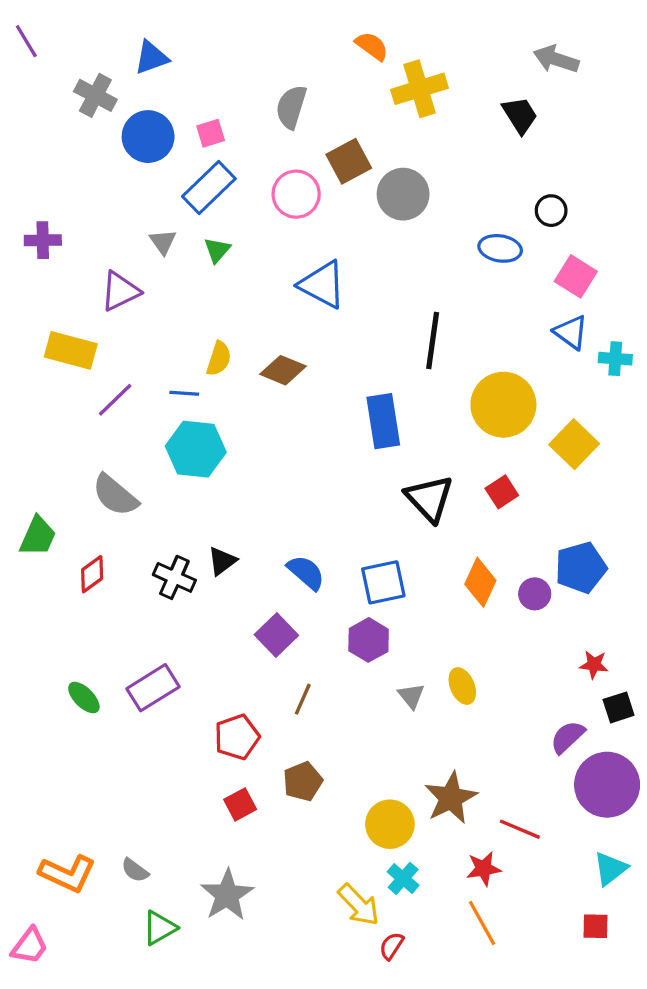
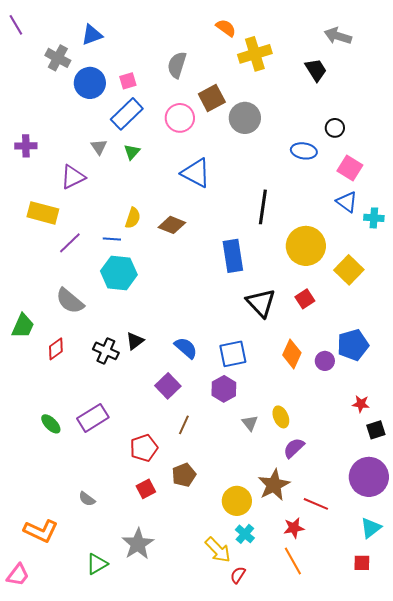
purple semicircle: (568, 737) -> (294, 448), moved
gray semicircle: (135, 870) -> (87, 499), moved

